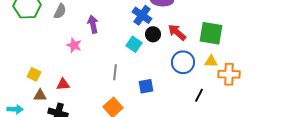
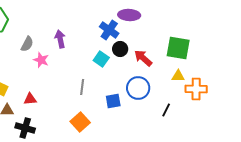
gray semicircle: (60, 11) -> (27, 44), moved
red arrow: (177, 32) -> (143, 58), moved
blue circle: (183, 62) -> (138, 88), moved

